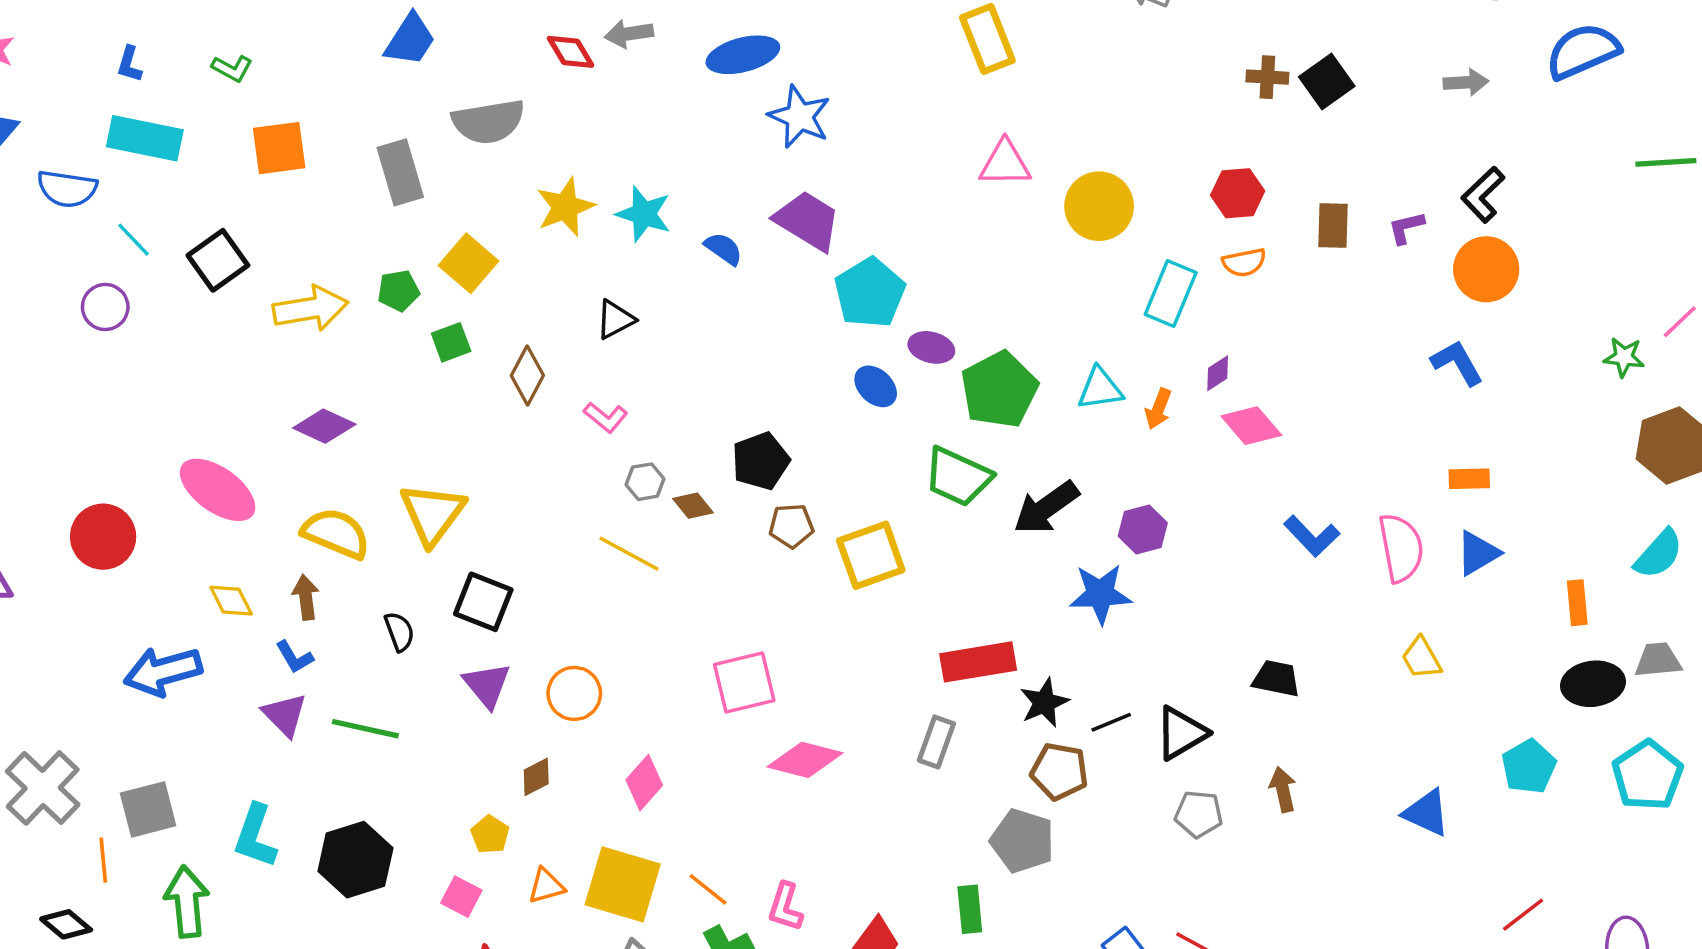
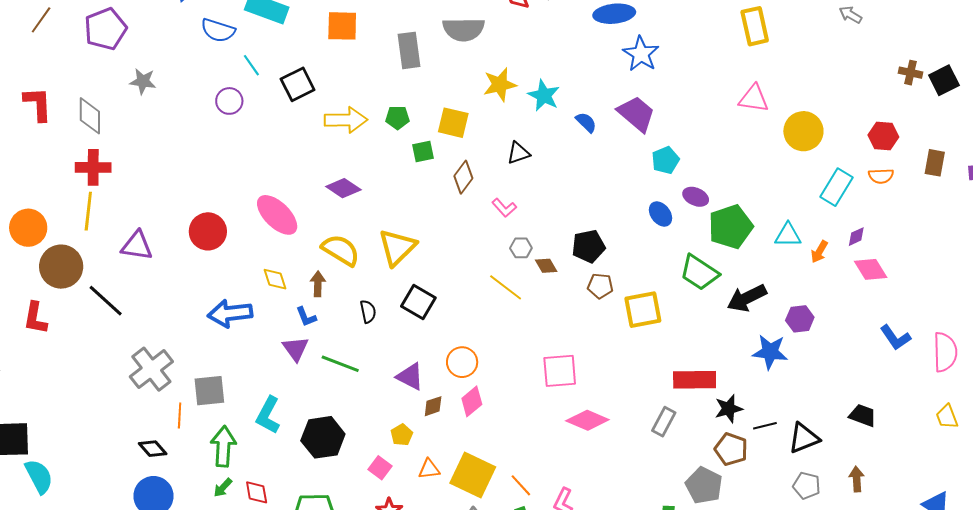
yellow square: (469, 263) -> (453, 123), moved, turned -36
cyan pentagon: (870, 293) -> (665, 160), size x0.7
purple triangle: (487, 685) -> (410, 377), moved, turned -32
pink diamond: (644, 783) -> (472, 401), moved

